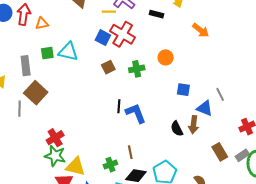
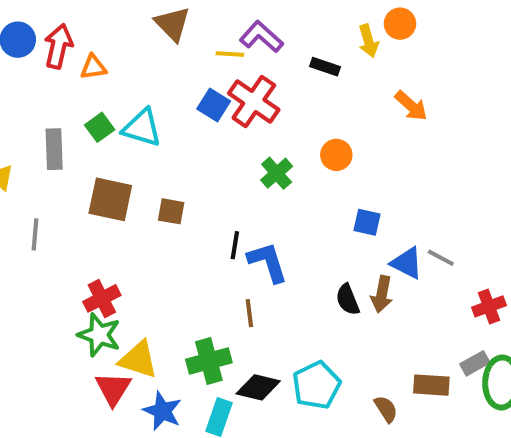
green square: (47, 53) -> (100, 127), turned -32
brown square: (108, 67) -> (171, 211), moved, turned 32
green cross: (137, 69) -> (277, 173), turned -35
brown square: (36, 93) -> (110, 199), moved, turned -35
gray line: (220, 94) -> (441, 258), moved, turned -40
brown line: (130, 152) -> (249, 313), moved
brown rectangle: (220, 152) -> (431, 385), moved, turned -60
green cross: (110, 165) -> (209, 361), size x1.5

